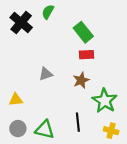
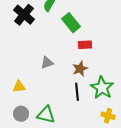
green rectangle: (83, 32) -> (71, 23), moved
black line: (78, 122) -> (77, 92), moved

